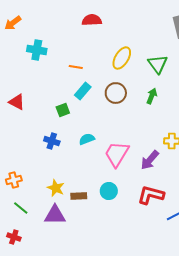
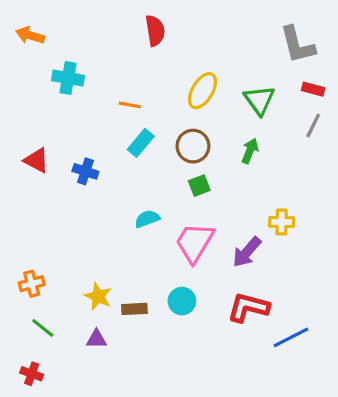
red semicircle: (92, 20) -> (155, 31), turned 84
orange arrow: (13, 23) -> (30, 35), turned 54
green square: (63, 110) -> (199, 186), moved
blue cross: (52, 141) -> (85, 171), moved
purple triangle: (55, 215) -> (96, 339), size x0.6

